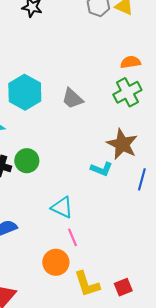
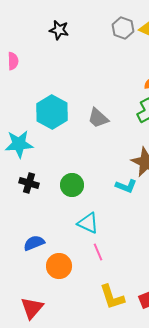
green circle: (27, 161) -> (72, 185), moved
orange circle: (56, 262) -> (59, 266), moved

